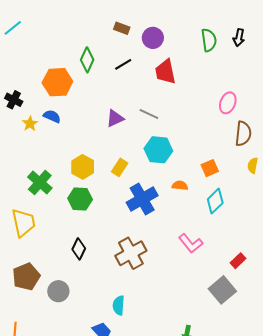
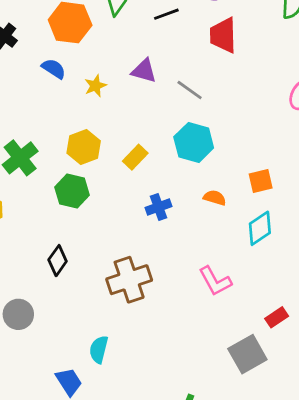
purple triangle: (115, 118) -> (144, 71), moved, turned 30
yellow star: (30, 124) -> (95, 86), moved
blue cross: (142, 199) -> (158, 207), size x0.6

